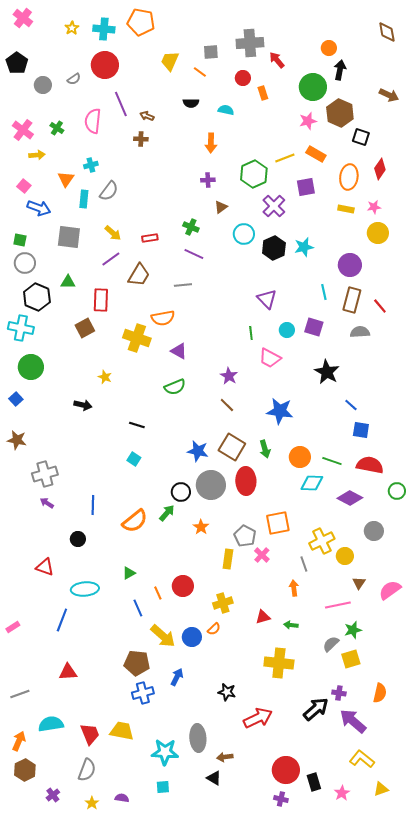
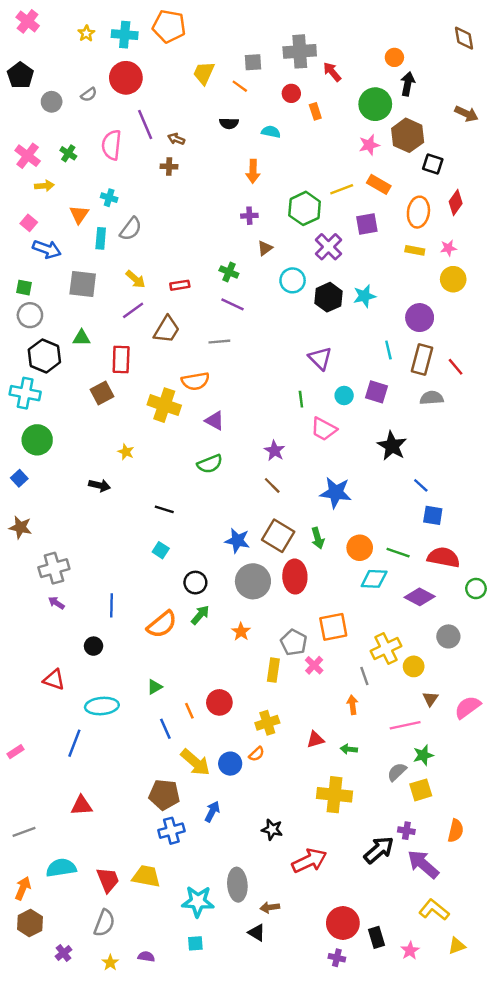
cyan cross: (91, 165) -> (109, 198), turned 32
black circle: (181, 492) -> (195, 583), moved

